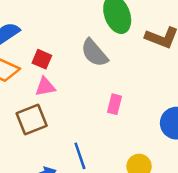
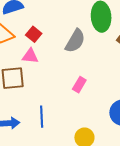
gray semicircle: (94, 53) -> (75, 41), turned -125

